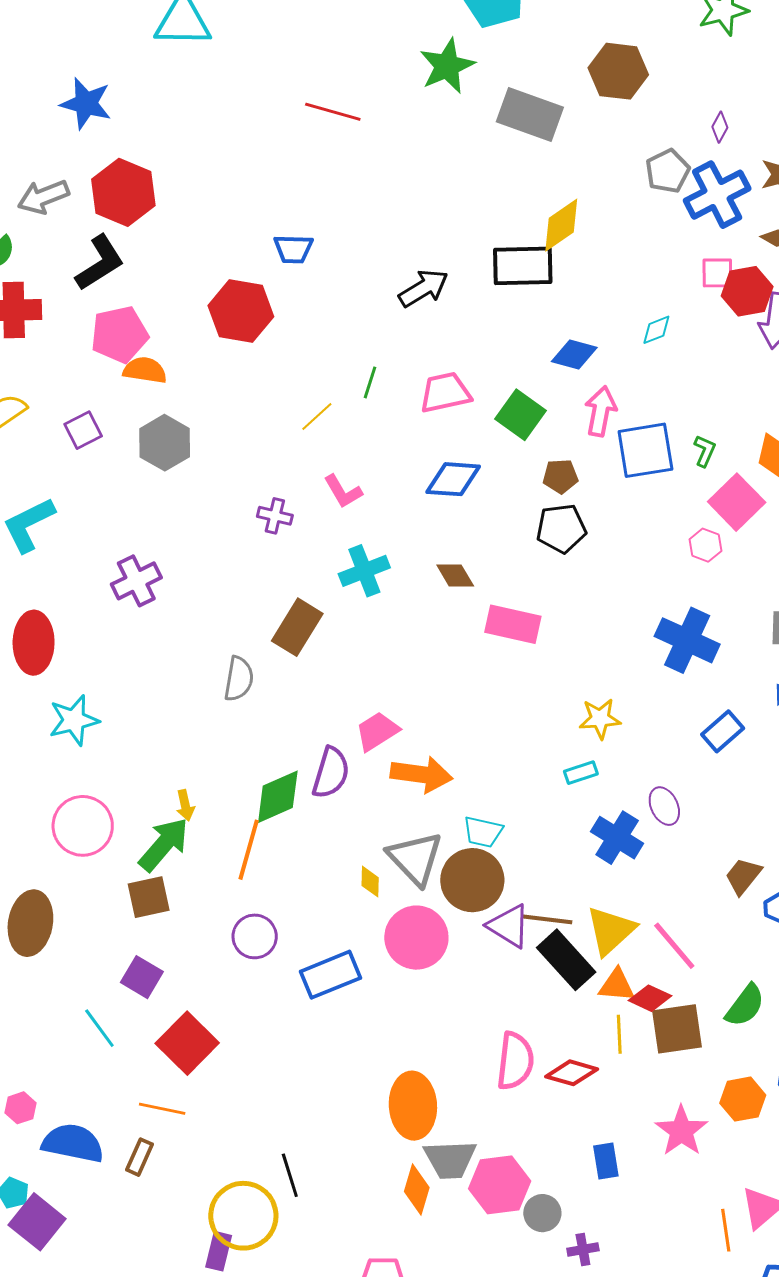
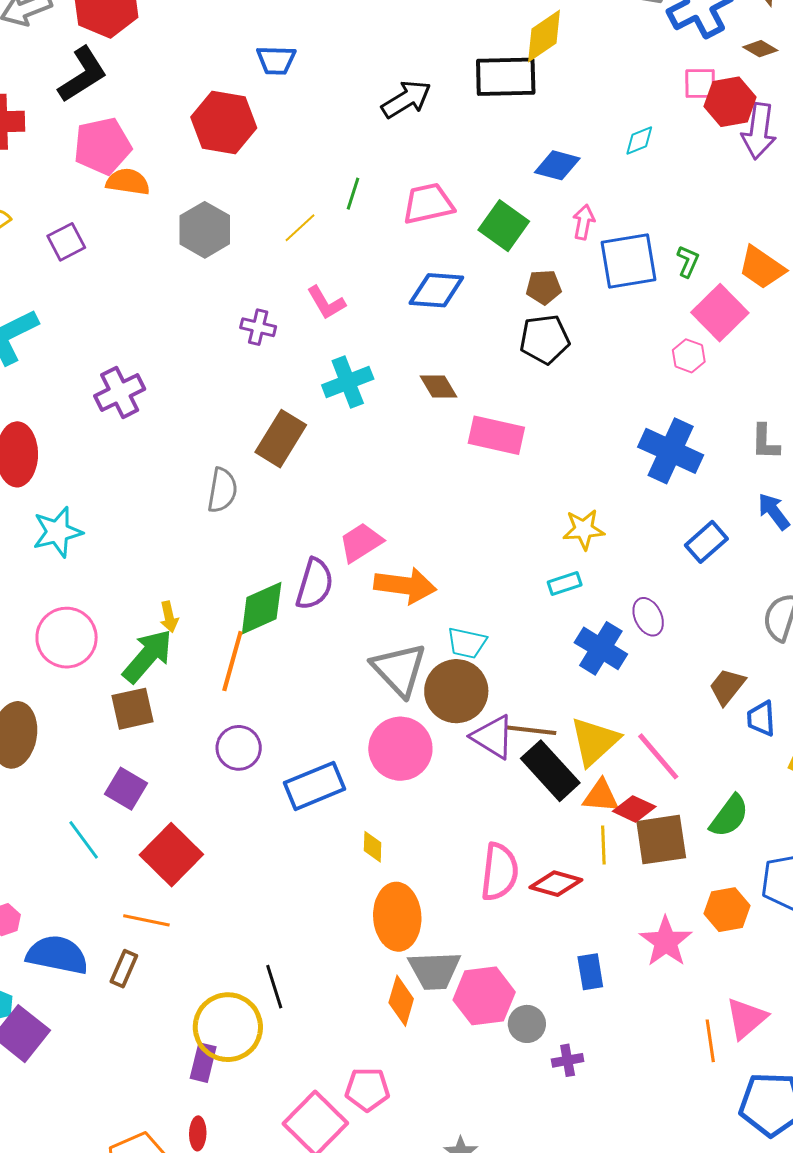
pink arrow: (601, 411) -> (584, 222), size x0.7
gray hexagon: (165, 443) -> (205, 230), moved
yellow diamond: (370, 882) -> (373, 847), moved

